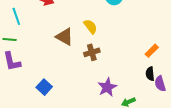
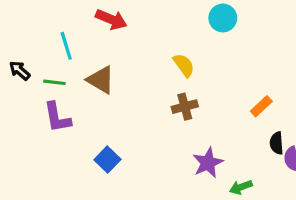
brown triangle: (65, 37) -> (101, 80), moved
orange rectangle: (152, 51) -> (261, 106), moved

